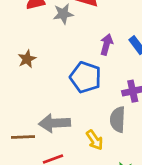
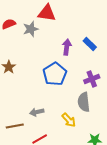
blue pentagon: (86, 77) -> (55, 74), turned 30
gray arrow: (54, 123) -> (37, 112), size x0.6

